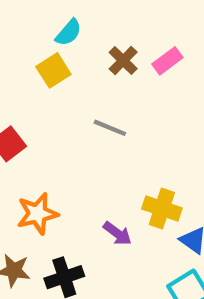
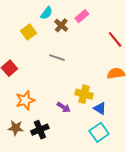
cyan semicircle: (69, 33) -> (47, 13), moved
pink rectangle: (167, 61) -> (82, 16), moved

